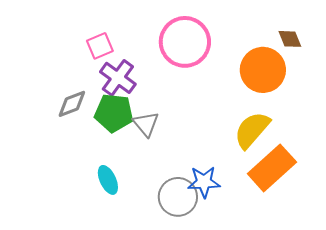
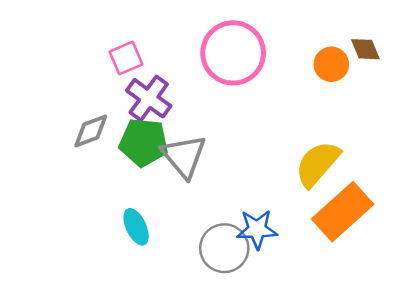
orange circle: (263, 70) -> (331, 64), moved, size x0.6
gray triangle: (146, 124) -> (184, 156), size x1.4

